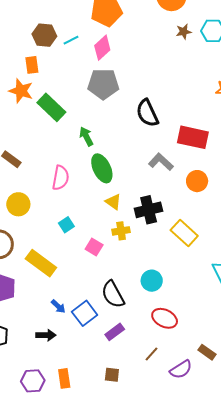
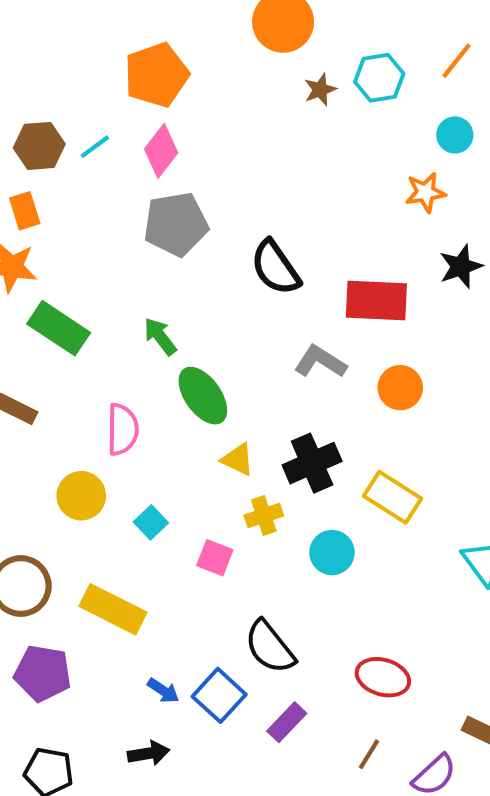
green rectangle: (51, 107) -> (59, 328), moved
yellow circle: (18, 204) -> (81, 496), moved
cyan circle: (152, 281) -> (332, 553), moved

